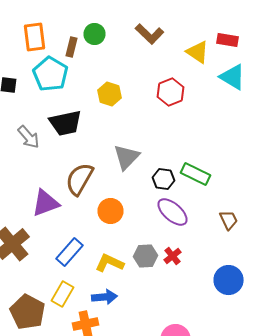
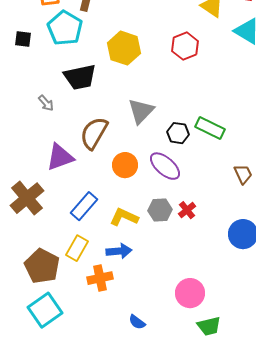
yellow hexagon: (110, 94) -> (124, 48), size x1.4
gray arrow: (28, 137) -> (46, 103), moved, size x0.7
purple ellipse: (172, 212) -> (165, 166), moved

